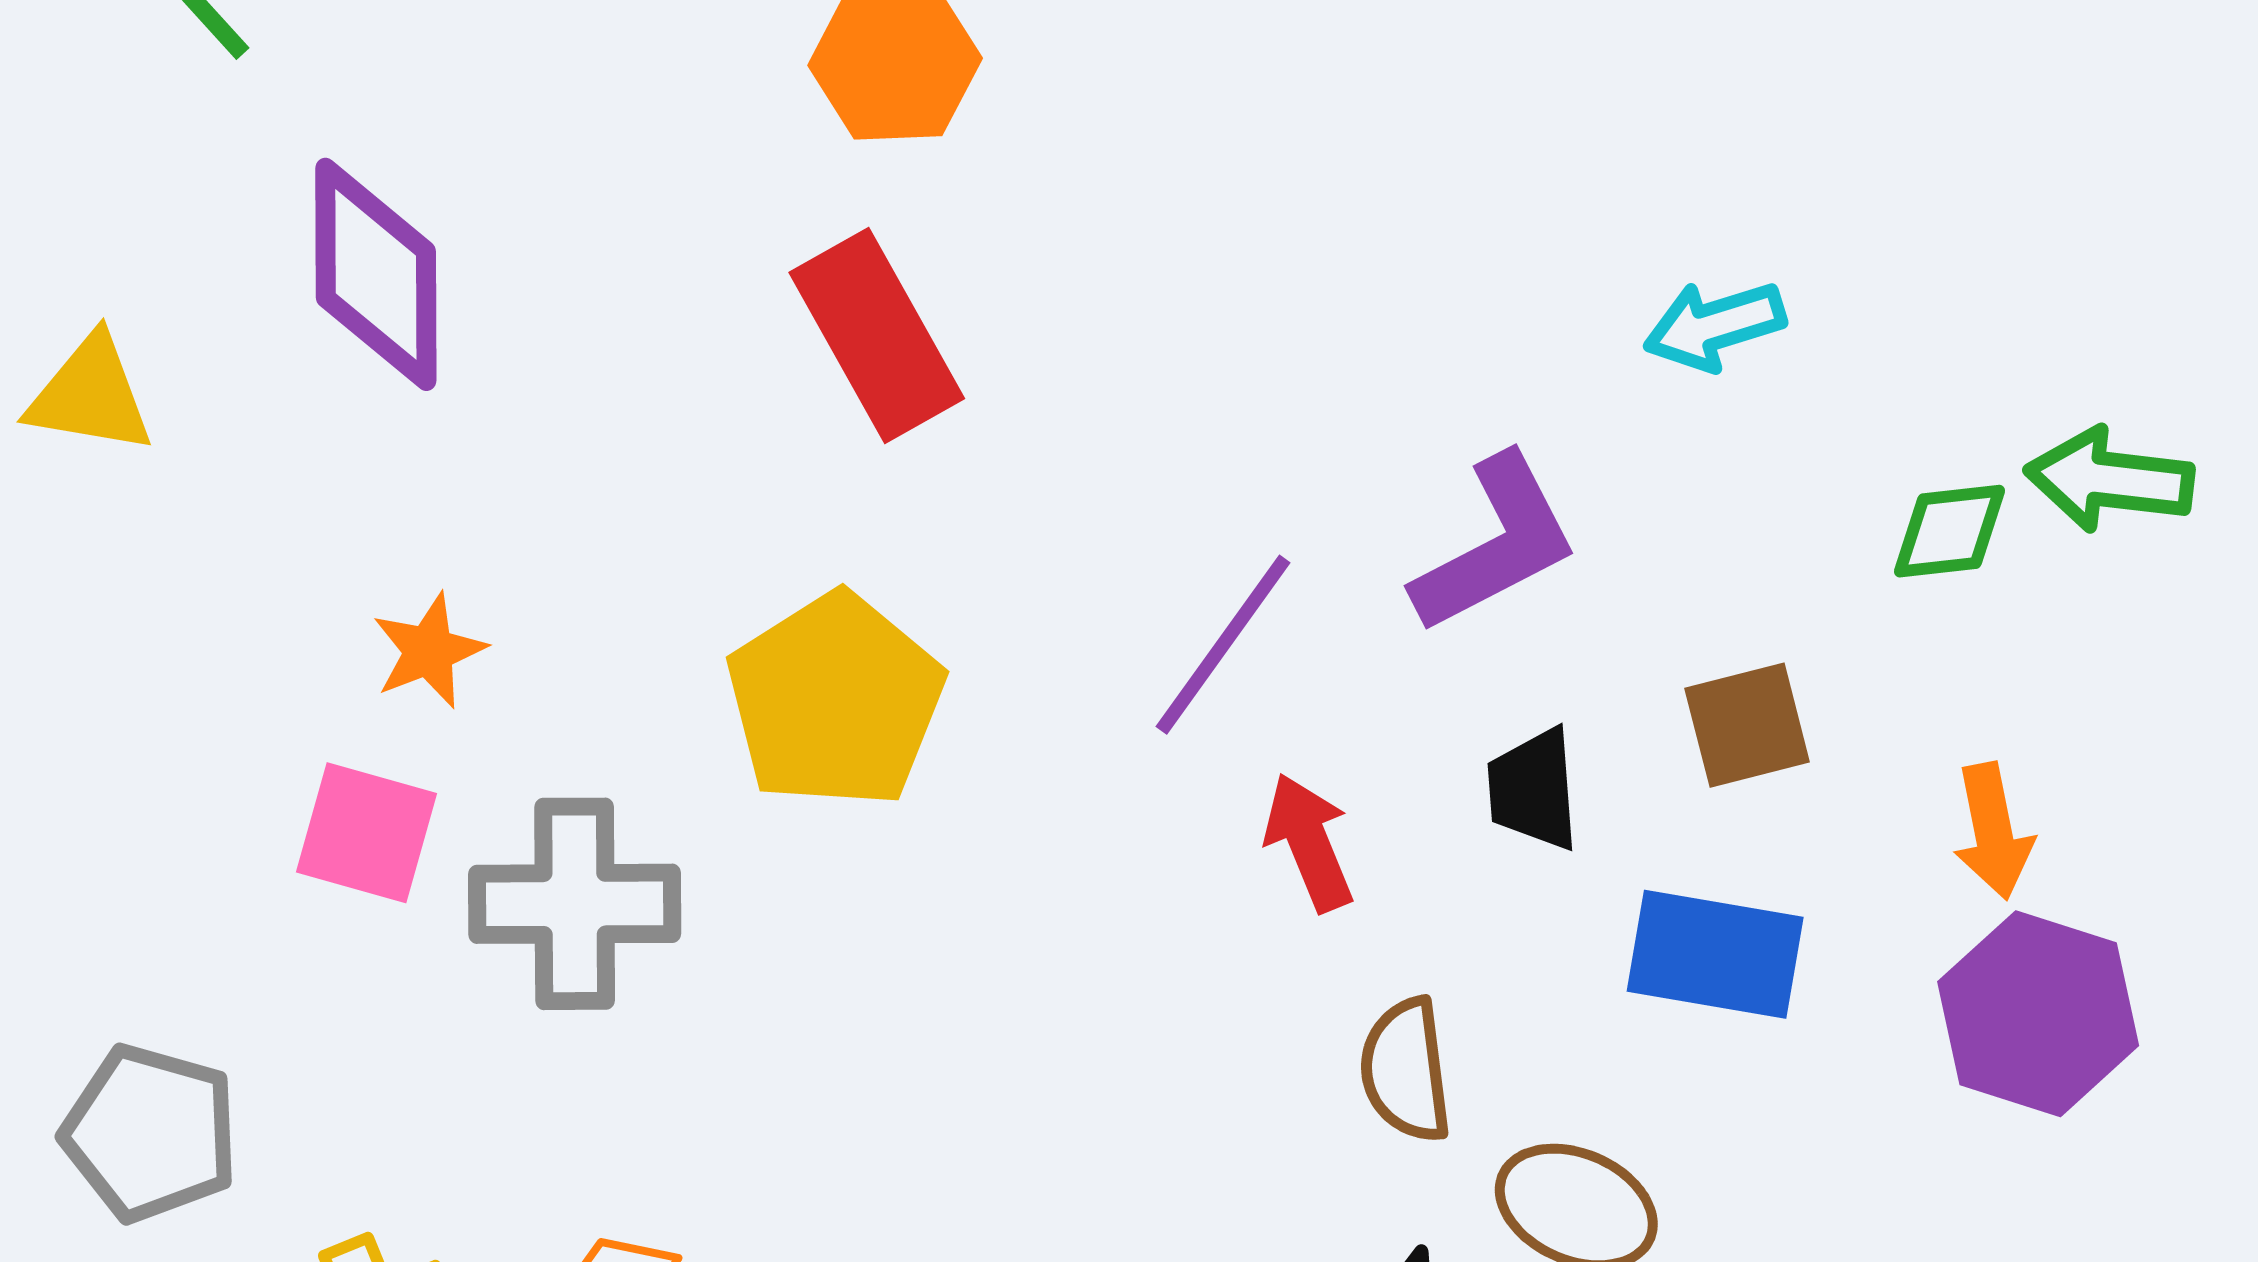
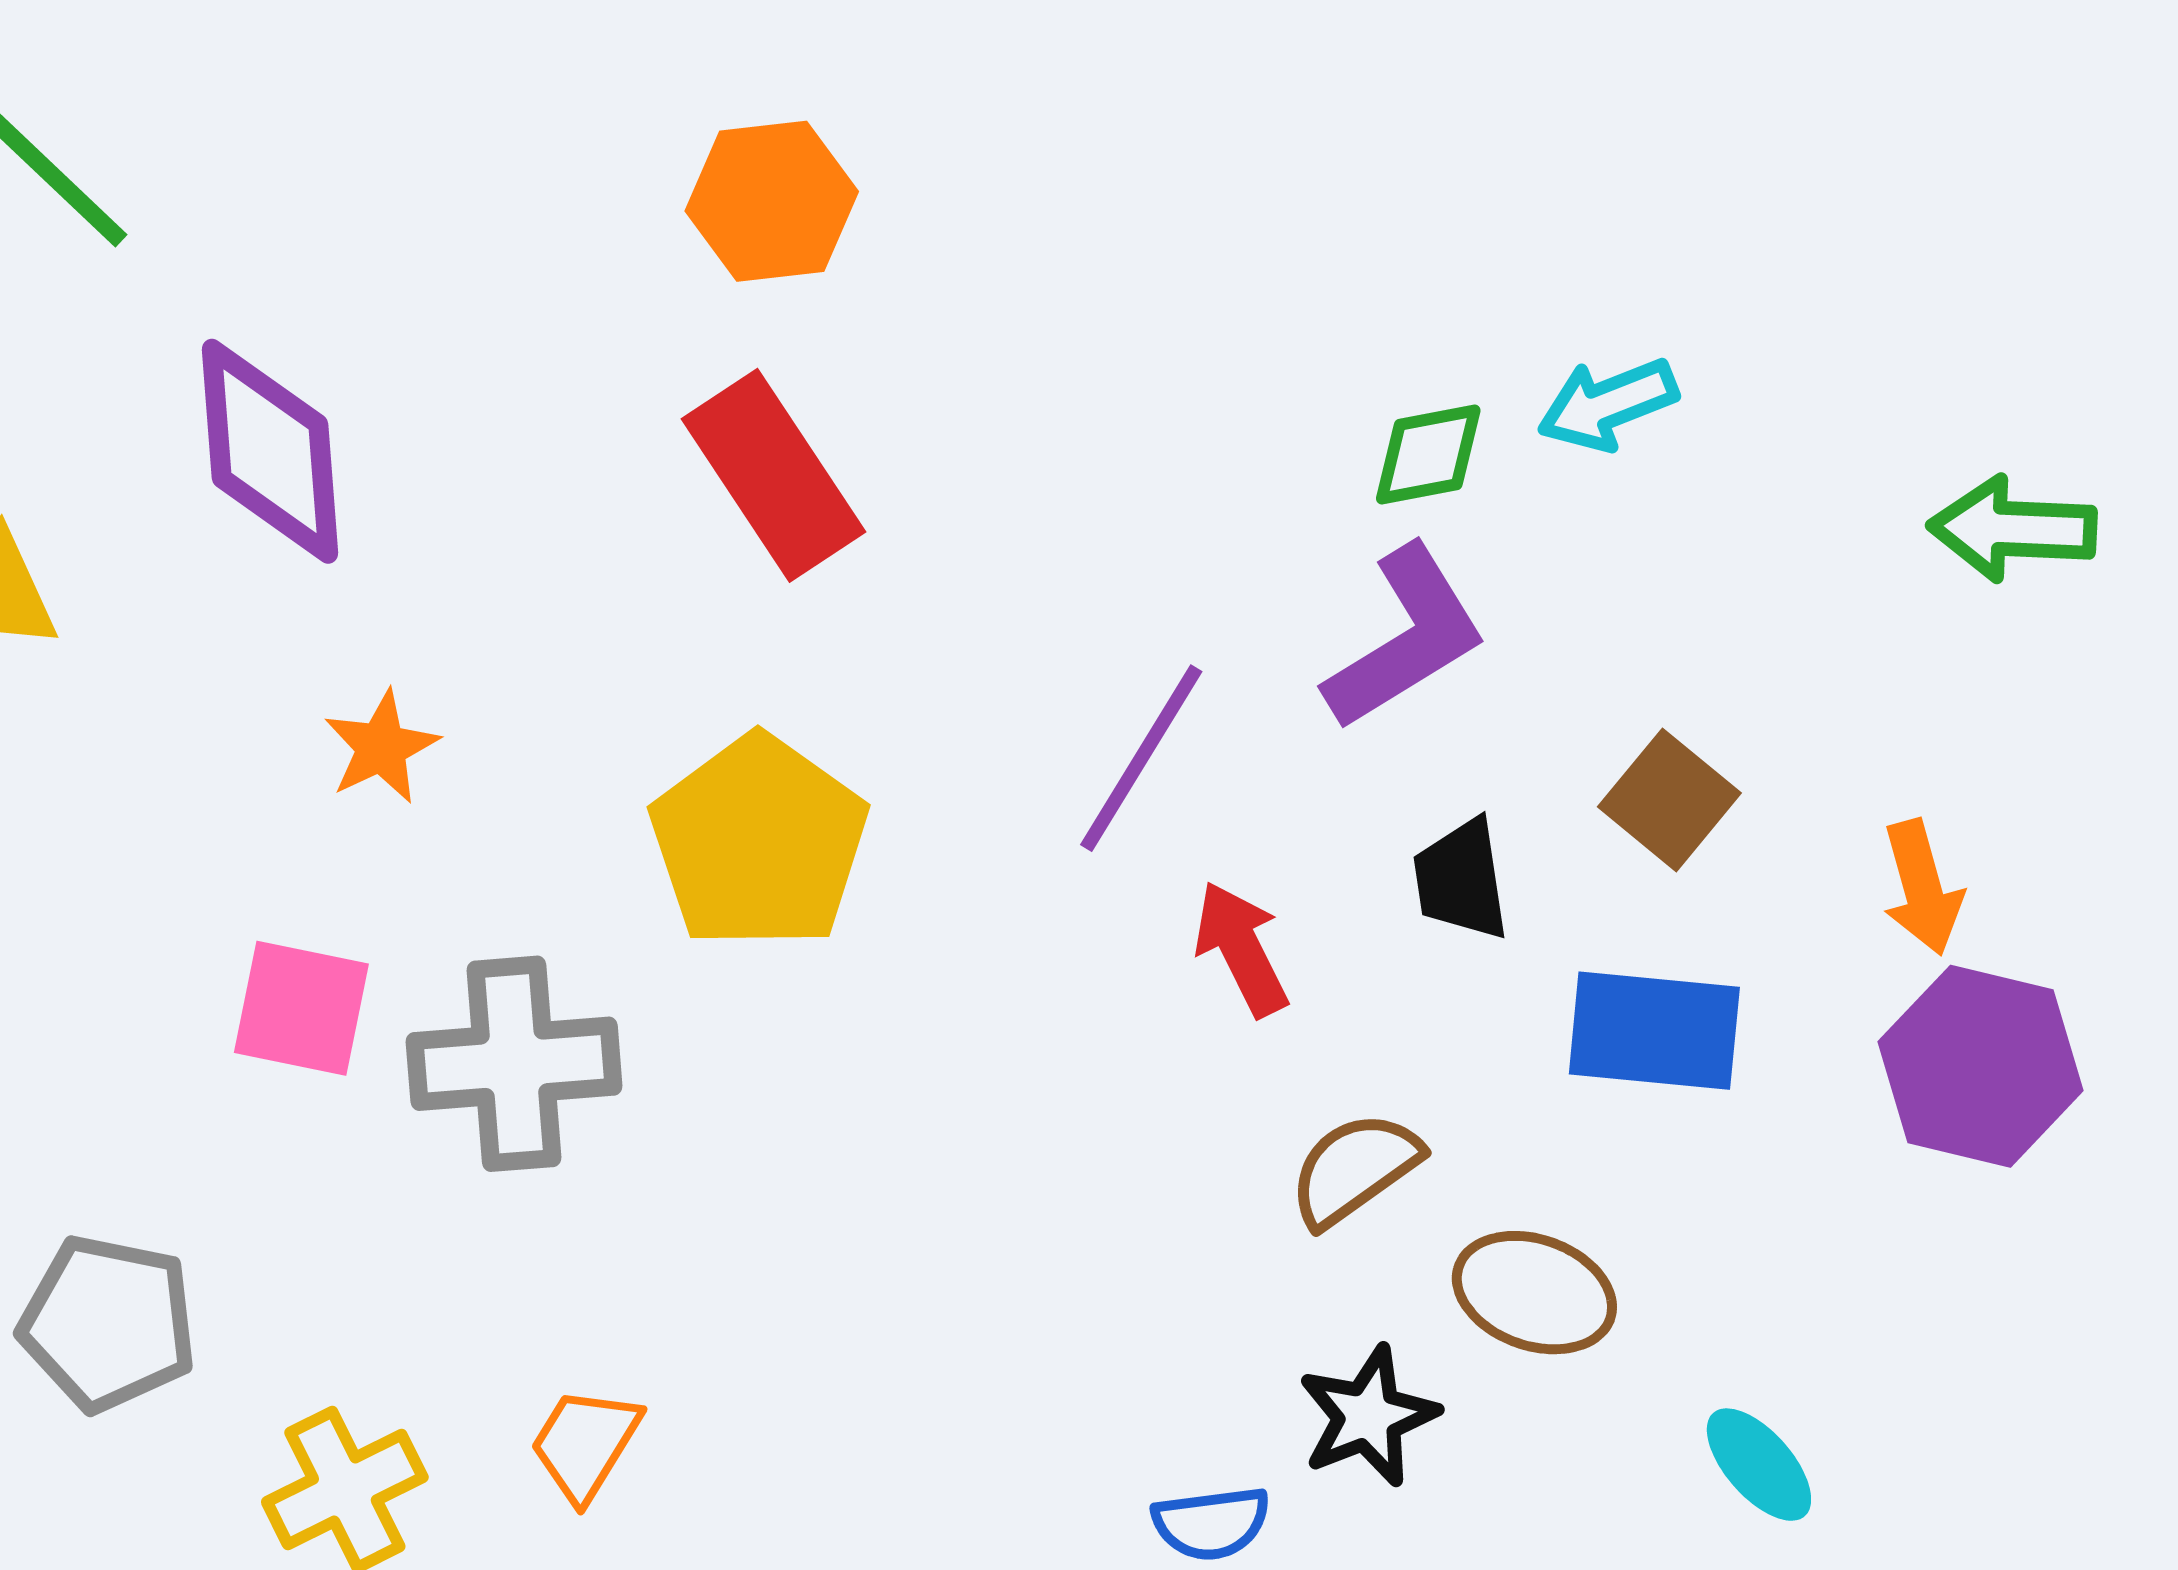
green diamond: (1949, 531) -> (1428, 455), moved
orange star: (429, 651) -> (381, 747), moved
brown square: (1747, 725) -> (1669, 800), turned -32
brown semicircle: (1406, 1070) -> (1355, 1169), turned 66

